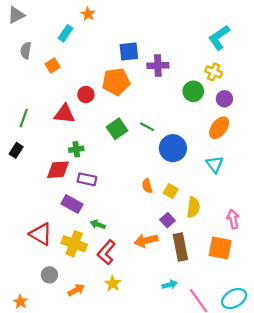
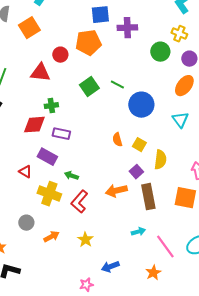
orange square: (53, 66) -> (29, 28), size x1.5
red triangle: (41, 234) -> (25, 172), moved, size x0.6
yellow star: (113, 283) -> (85, 240), moved

